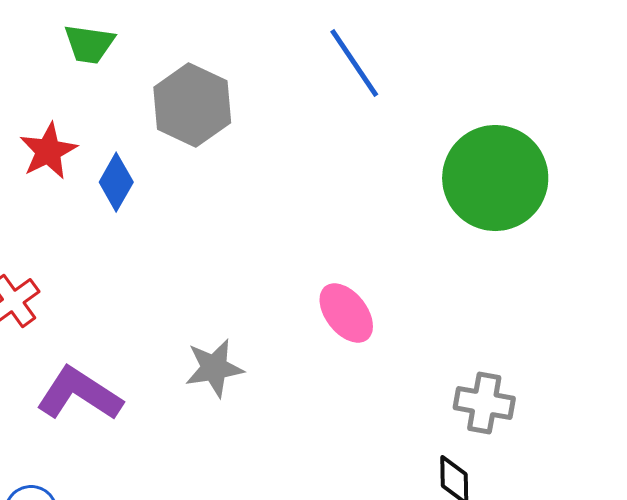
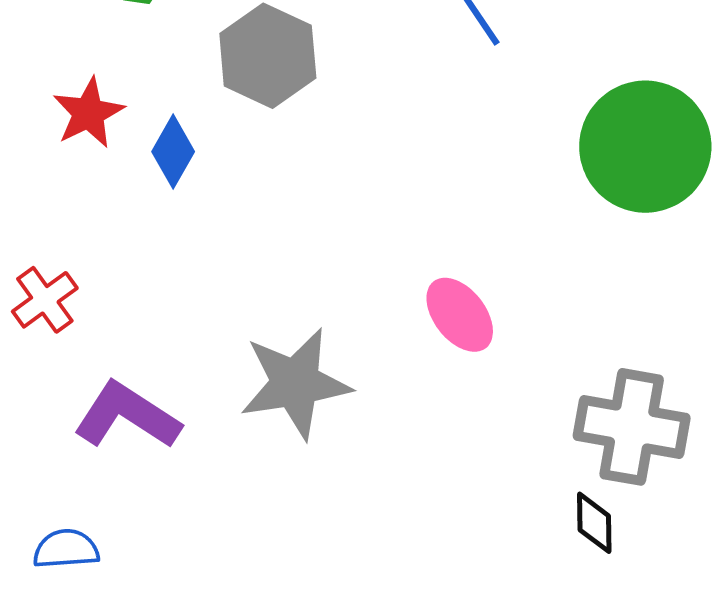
gray star: (214, 368) -> (295, 383), size x1.5
gray cross: (484, 403) -> (632, 427), size x1.5

